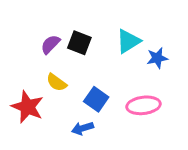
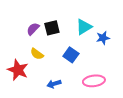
black square: (79, 43) -> (52, 28), turned -35
blue square: (96, 99) -> (71, 55), moved
pink ellipse: (144, 105) -> (94, 81), moved

